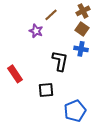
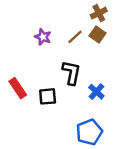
brown line: (51, 15) -> (75, 37), moved
blue cross: (81, 49) -> (96, 92), moved, turned 32
black square: (46, 90) -> (48, 96), moved

